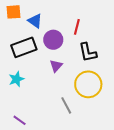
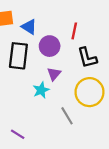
black rectangle: (24, 47) -> (18, 56), turned -60
cyan star: (16, 79) -> (41, 90), moved

